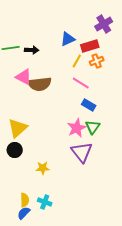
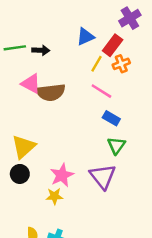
red rectangle: (90, 46) -> (113, 45), turned -36
pink star: (77, 128) -> (62, 175), moved

